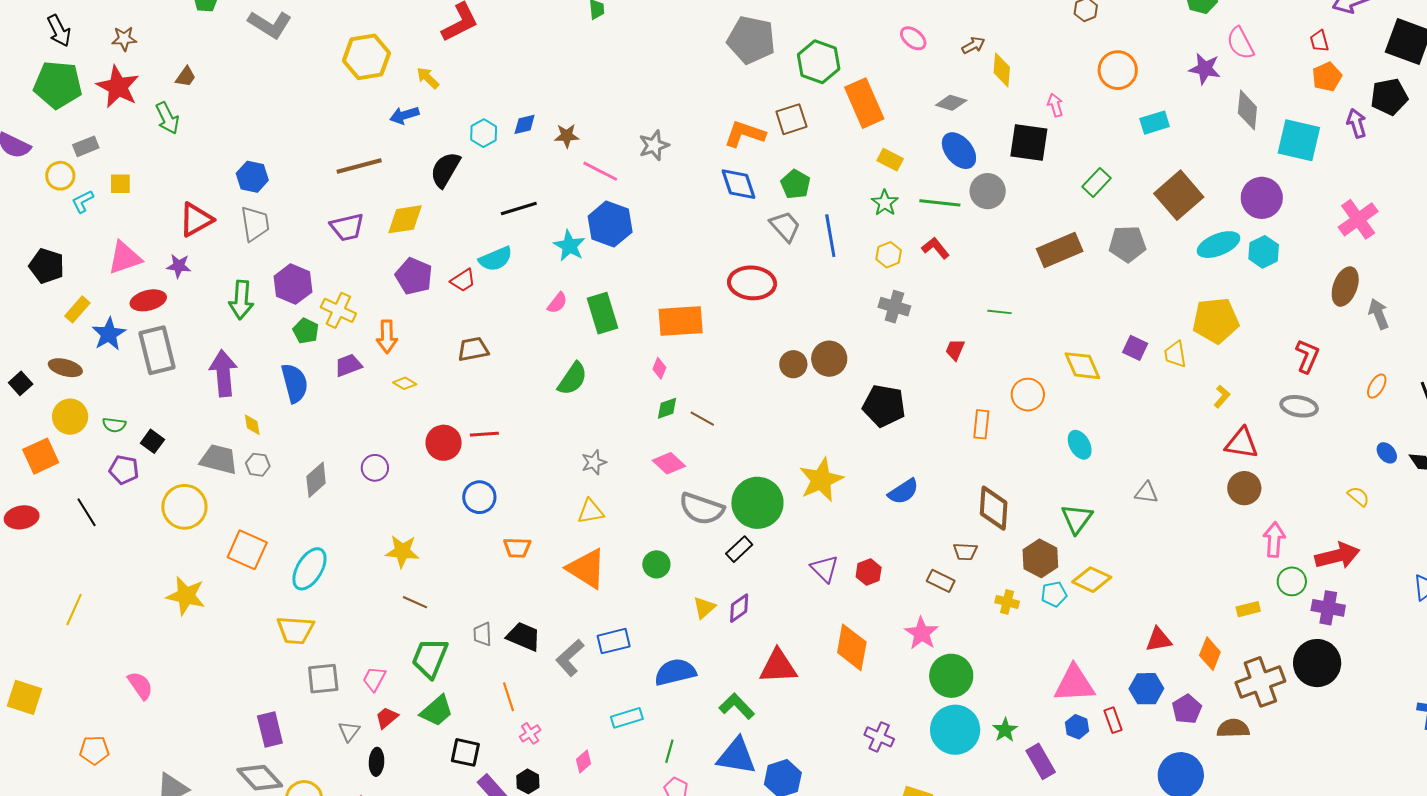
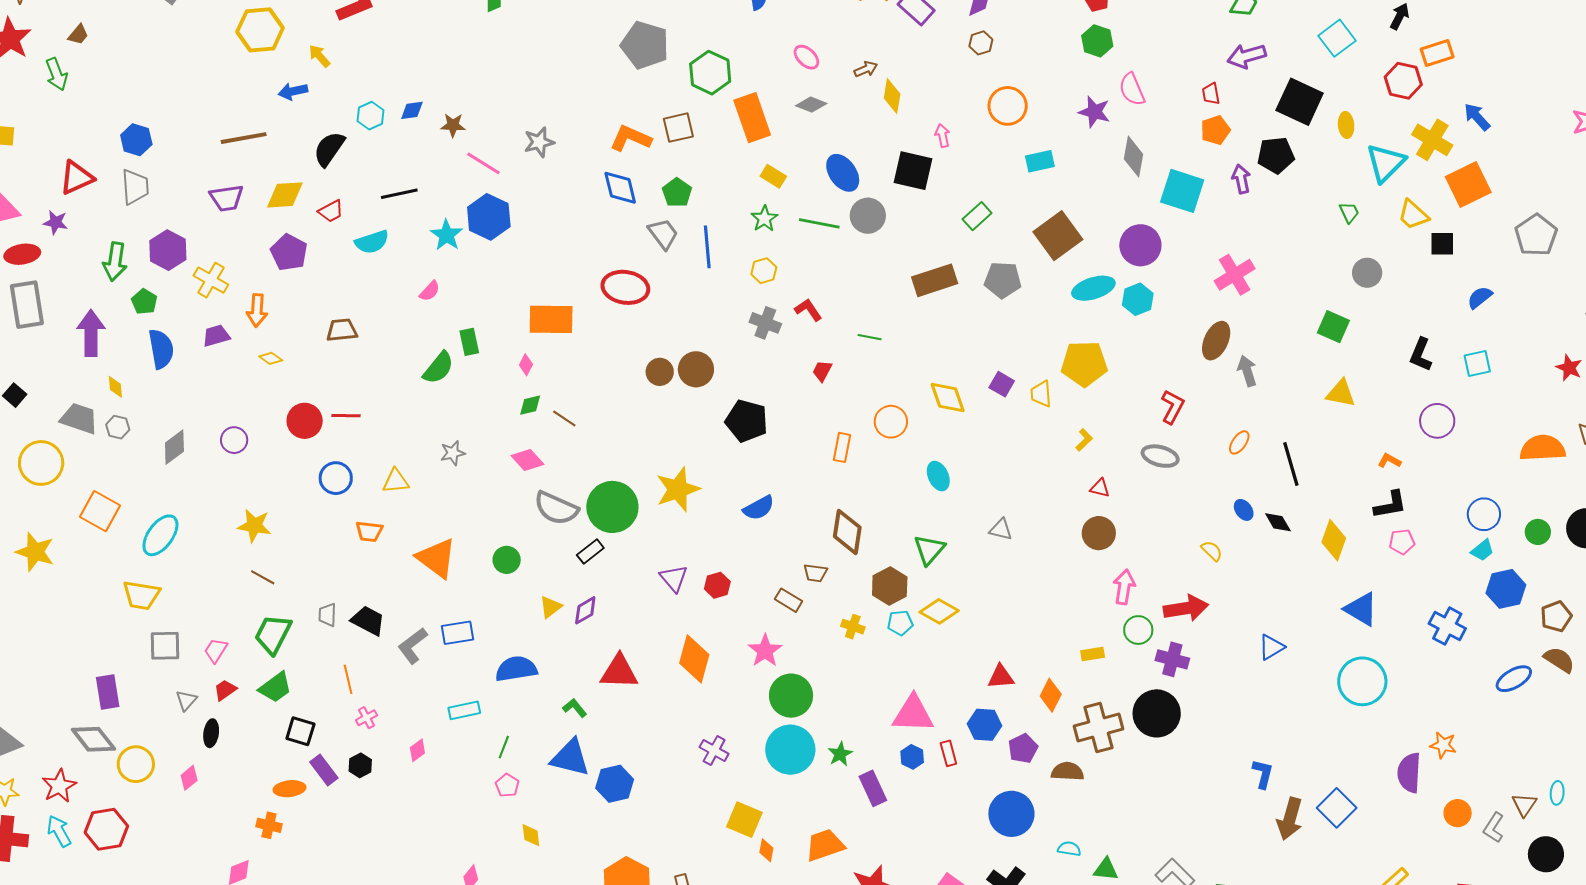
gray diamond: (951, 103) -> (811, 105), moved
red L-shape: (936, 248) -> (808, 310), moved
red trapezoid: (463, 280) -> (331, 211), moved
green rectangle: (602, 313) -> (469, 342), moved, size x0.7
green pentagon: (306, 331) -> (144, 302), moved
red triangle: (1242, 443) -> (1100, 488), size x0.6
yellow triangle: (591, 511) -> (396, 481), moved
green L-shape: (737, 706) -> (575, 708), size x0.7

